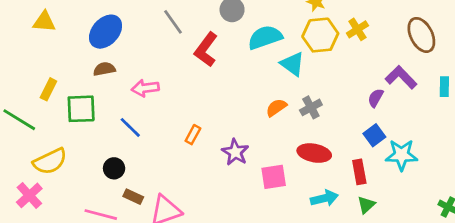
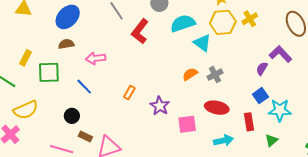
green triangle: (366, 205) -> (271, 140), moved

